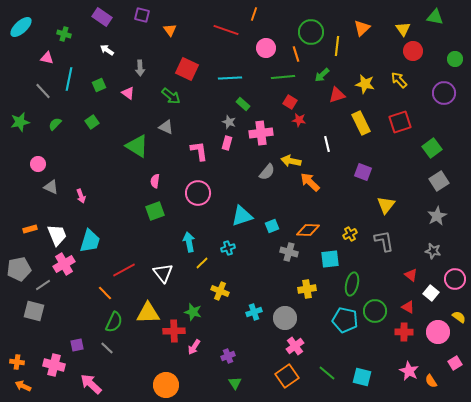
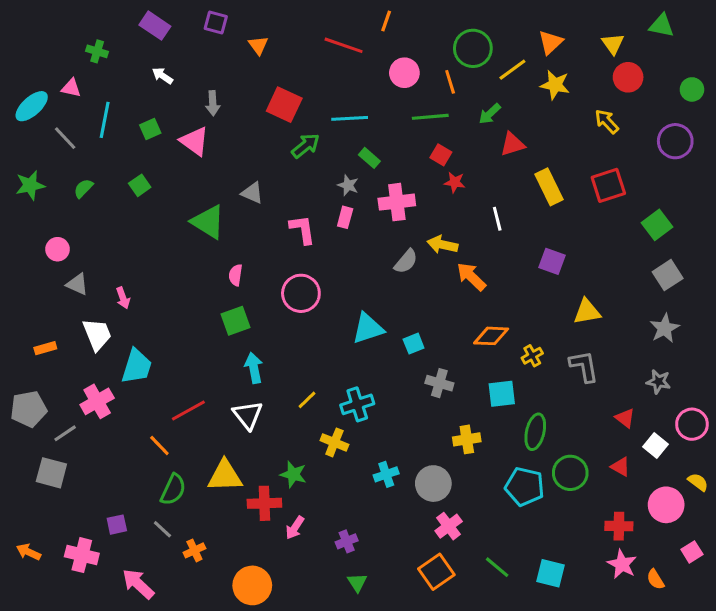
cyan ellipse: (21, 27) -> (32, 106), moved
yellow line: (337, 46) -> (512, 70), turned 48
yellow star: (365, 84) -> (555, 85), moved
pink triangle: (128, 93) -> (194, 141), size x1.5
green arrow: (171, 96) -> (306, 146), moved, turned -78
yellow triangle: (386, 205) -> (587, 312), turned 42
orange diamond: (308, 230) -> (491, 336), moved
white trapezoid: (57, 235) -> (97, 334), moved
cyan arrow: (189, 242) -> (254, 368), moved
cyan cross: (228, 248) -> (357, 404), moved, size x1.5
red cross: (404, 332) -> (619, 526), moved
orange cross: (17, 362) -> (194, 550), moved, turned -32
orange arrow: (23, 386) -> (29, 552), moved

